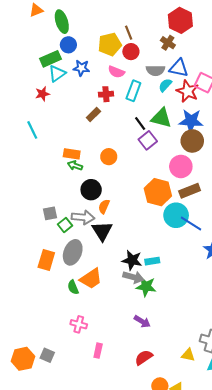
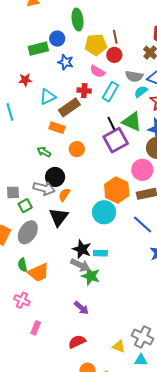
green ellipse: (62, 22) -> (77, 20), moved
cyan triangle: (57, 74) -> (48, 97), moved
brown rectangle: (93, 114) -> (69, 107), size x1.5
purple square: (148, 140) -> (116, 140), size x1.4
orange rectangle: (72, 154) -> (57, 128), moved
cyan circle: (176, 215) -> (104, 212), moved
gray arrow: (83, 217) -> (44, 188), moved
orange trapezoid: (91, 279) -> (39, 273), moved

